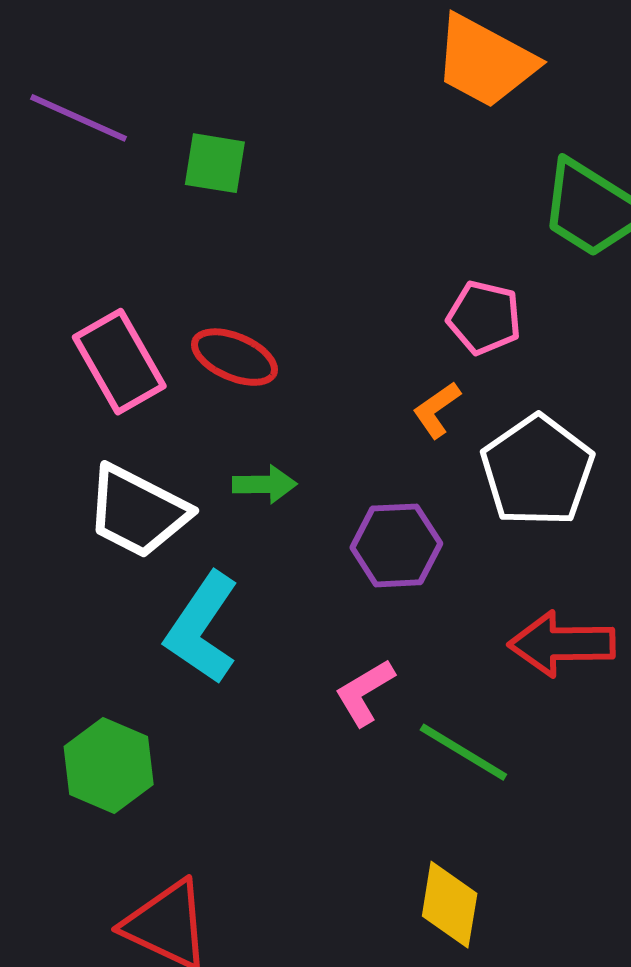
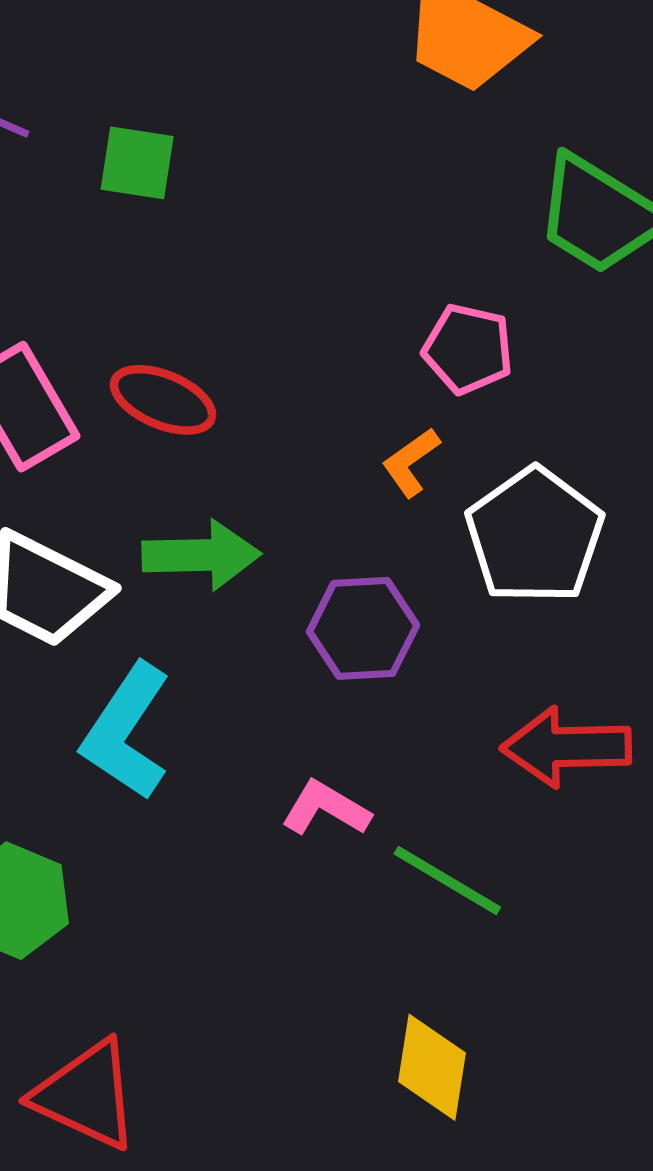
green arrow: (265, 484) -> (201, 555), size x1.5
pink L-shape: (365, 692) -> (326, 808), turned 62

